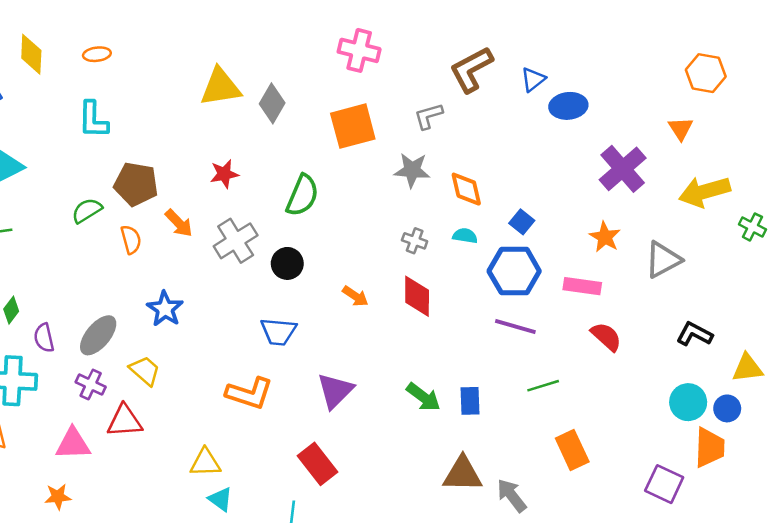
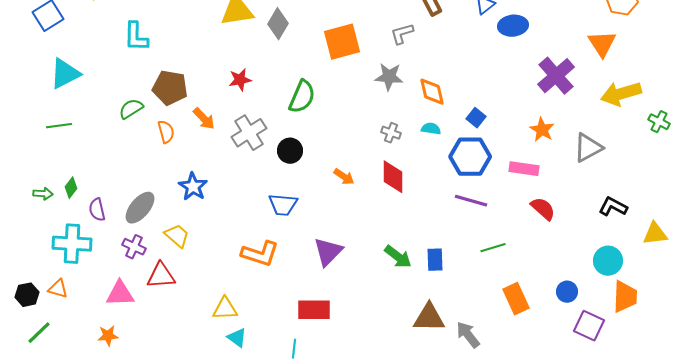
orange triangle: (681, 129) -> (602, 44), size x1.4
blue circle: (727, 408) -> (567, 292), moved
red rectangle: (318, 464) -> (314, 310), turned -52

